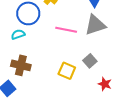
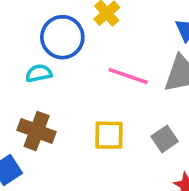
yellow square: (67, 71) -> (109, 135), moved, turned -30

